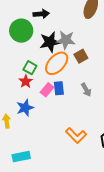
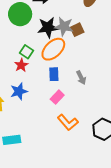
brown square: (81, 56) -> (77, 30), moved
pink rectangle: (47, 90) -> (57, 97), moved

